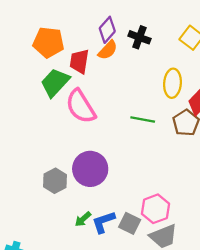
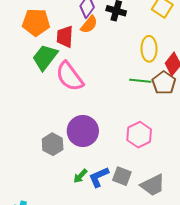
green line: (143, 120) -> (140, 81), moved
pink hexagon: (155, 209) -> (139, 135), moved

